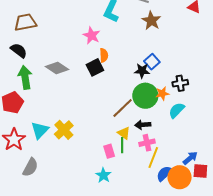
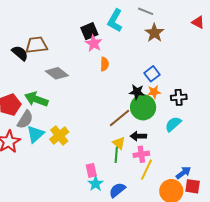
brown trapezoid: (25, 22) -> (36, 45), moved
black square: (95, 67) -> (89, 31), moved
black star: (142, 71) -> (137, 92), moved
green arrow: (25, 77) -> (36, 99), moved, turned -65
orange star: (162, 93) -> (154, 92), moved
pink rectangle: (109, 151) -> (91, 170), moved
gray semicircle: (30, 167) -> (25, 120), moved
blue semicircle: (164, 173) -> (117, 190), moved

